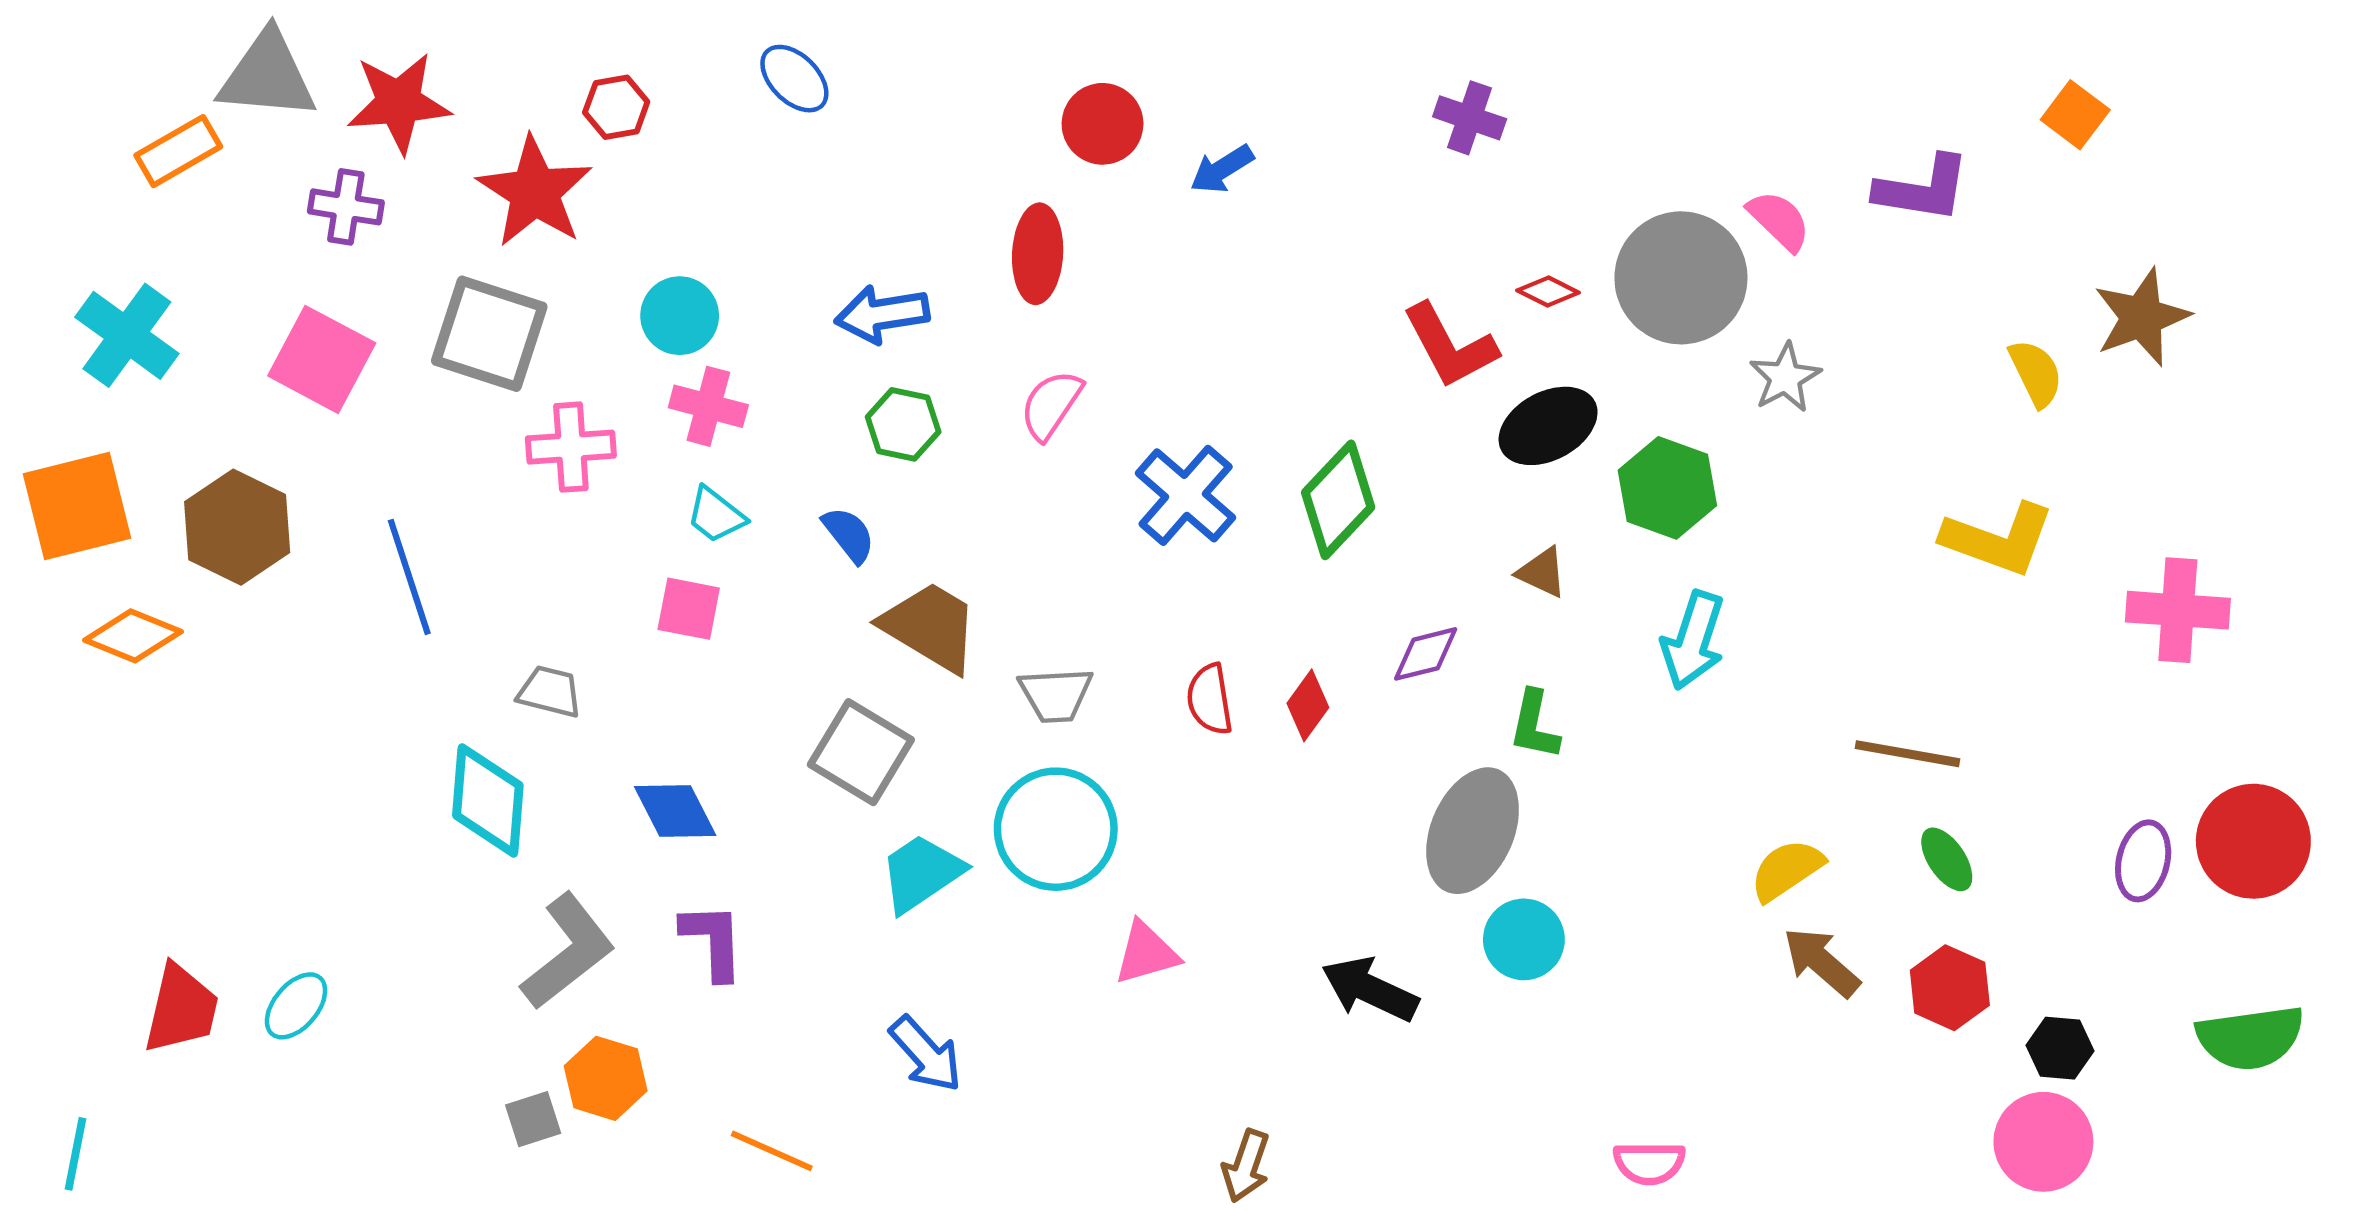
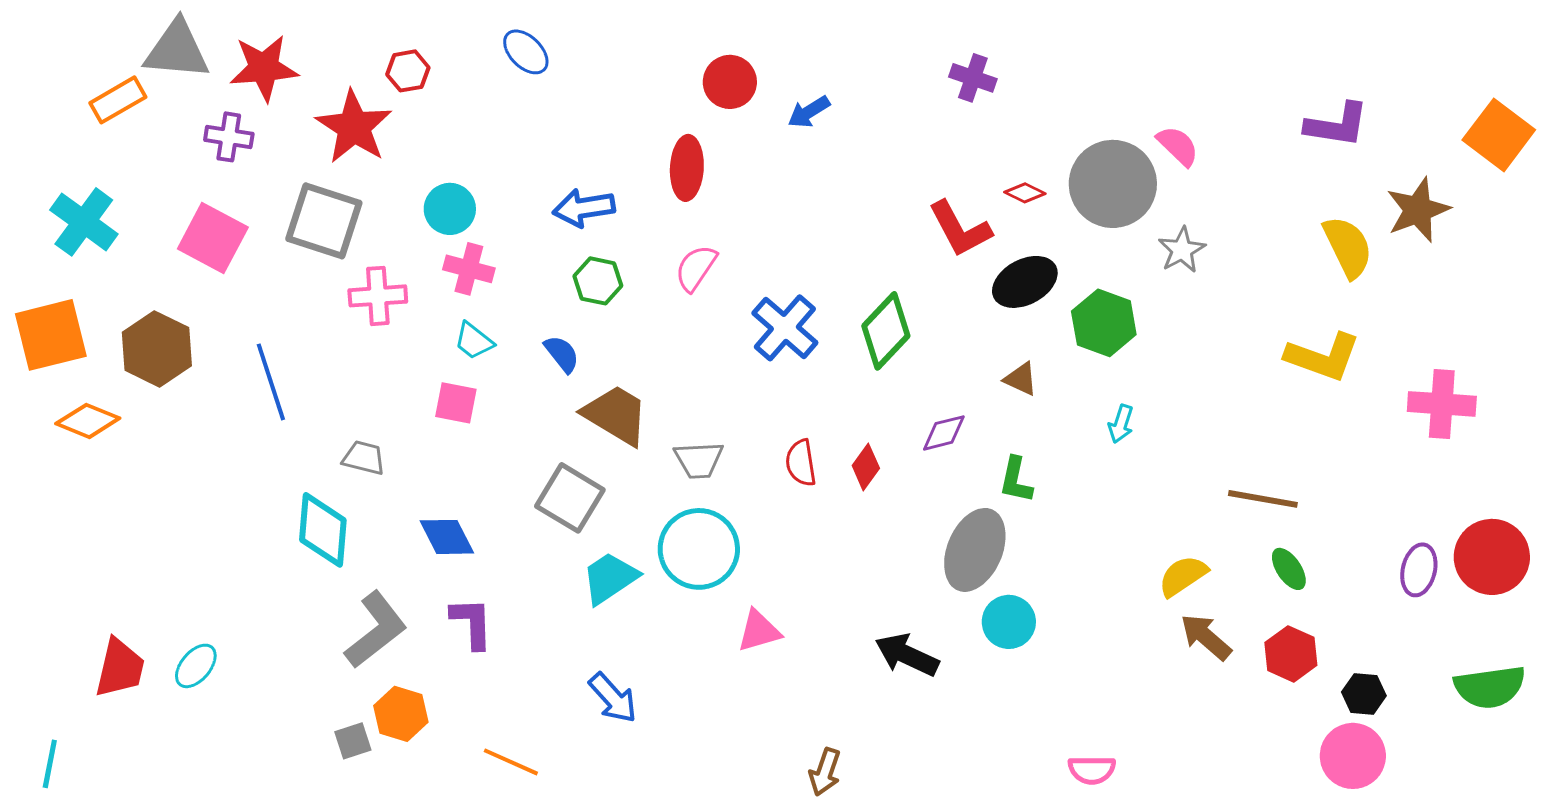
orange square: (2075, 115) -> (1499, 135), moved, size x1.6
purple L-shape: (1923, 189) -> (1337, 125), moved
yellow semicircle: (2036, 373) -> (1348, 247), size x1.4
cyan arrow: (1693, 640) -> (1121, 424), size x0.6

